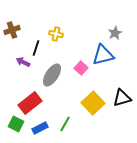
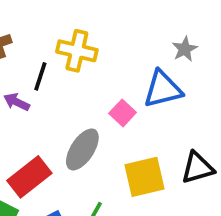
yellow cross: (56, 34) -> (77, 51), size x1.5
gray ellipse: (52, 75) -> (82, 149), moved
yellow square: (93, 103) -> (144, 177), turned 30

